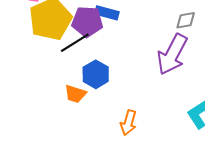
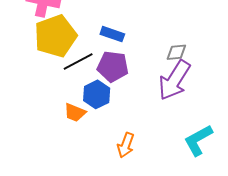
gray diamond: (186, 20) -> (176, 52), moved
purple pentagon: (87, 22) -> (113, 66), moved

